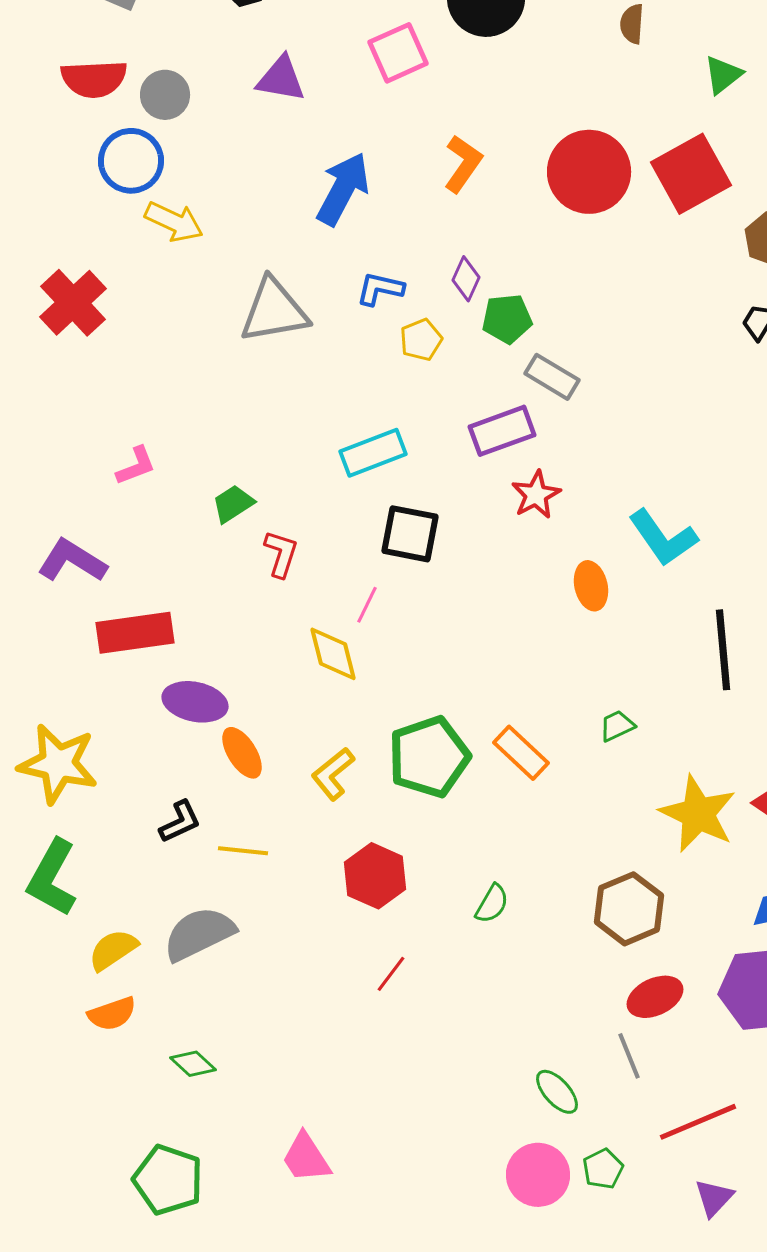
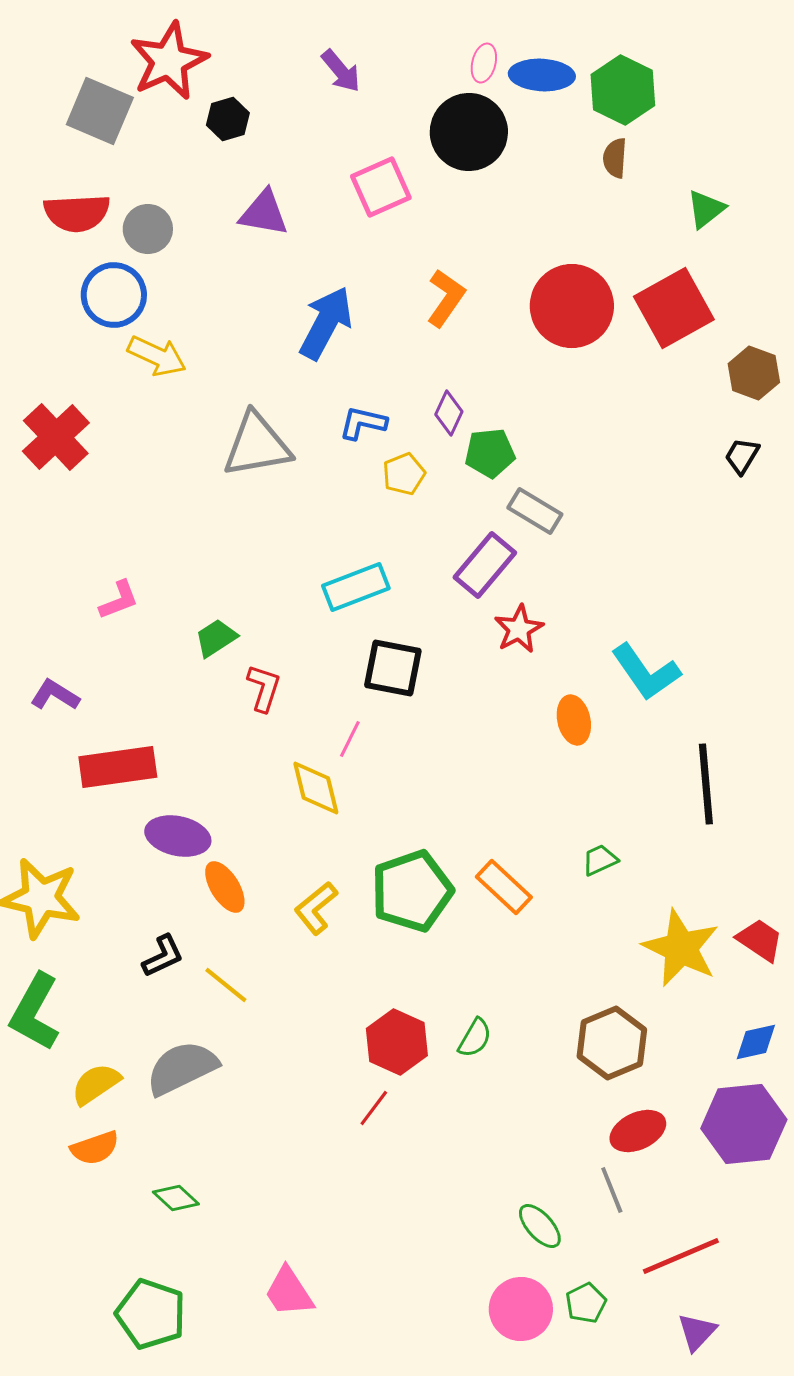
purple rectangle: (502, 431) -> (485, 565), turned -30
purple L-shape: (72, 561) -> (55, 695), size x0.7
yellow line: (243, 851) -> (226, 985), turned 33
red hexagon: (375, 876) -> (397, 1042), moved

